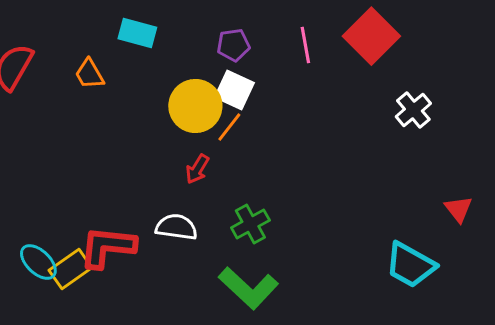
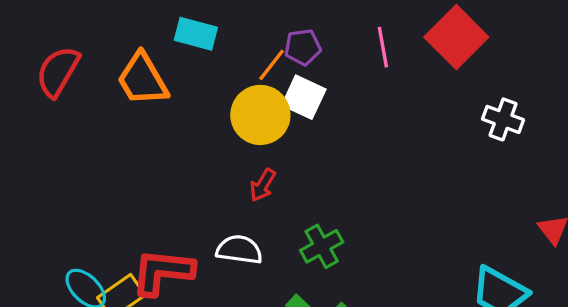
orange trapezoid: (89, 74) -> (142, 79), size x1.6
white cross: (413, 110) -> (503, 119), turned -30
orange line: (229, 127) -> (272, 65), moved

